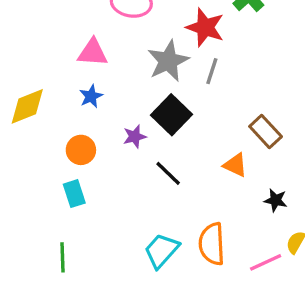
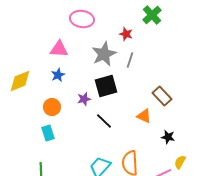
red star: (205, 27) -> (126, 34), size x0.6
black square: (172, 115) -> (106, 86), turned 30

